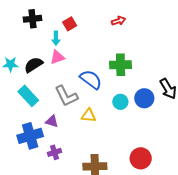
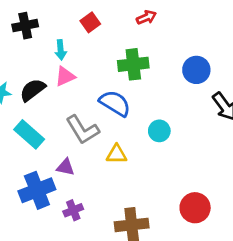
red square: (70, 24) -> (90, 22), moved
green cross: (121, 65) -> (133, 64), moved
blue circle: (144, 98) -> (196, 70), moved

